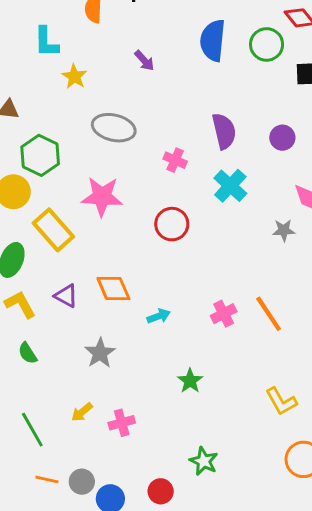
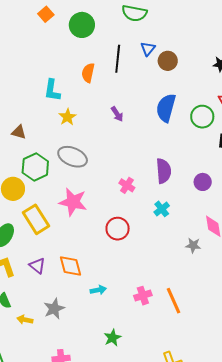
gray ellipse: (114, 128) -> (73, 157), moved
cyan cross: (230, 186) -> (162, 209), size x0.7
yellow arrow: (82, 412) -> (25, 320), moved, turned 42

